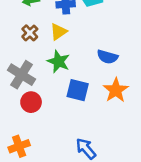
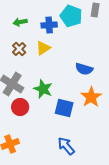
green star: (58, 62) -> (43, 89), moved
blue square: (78, 90) -> (64, 108), moved

